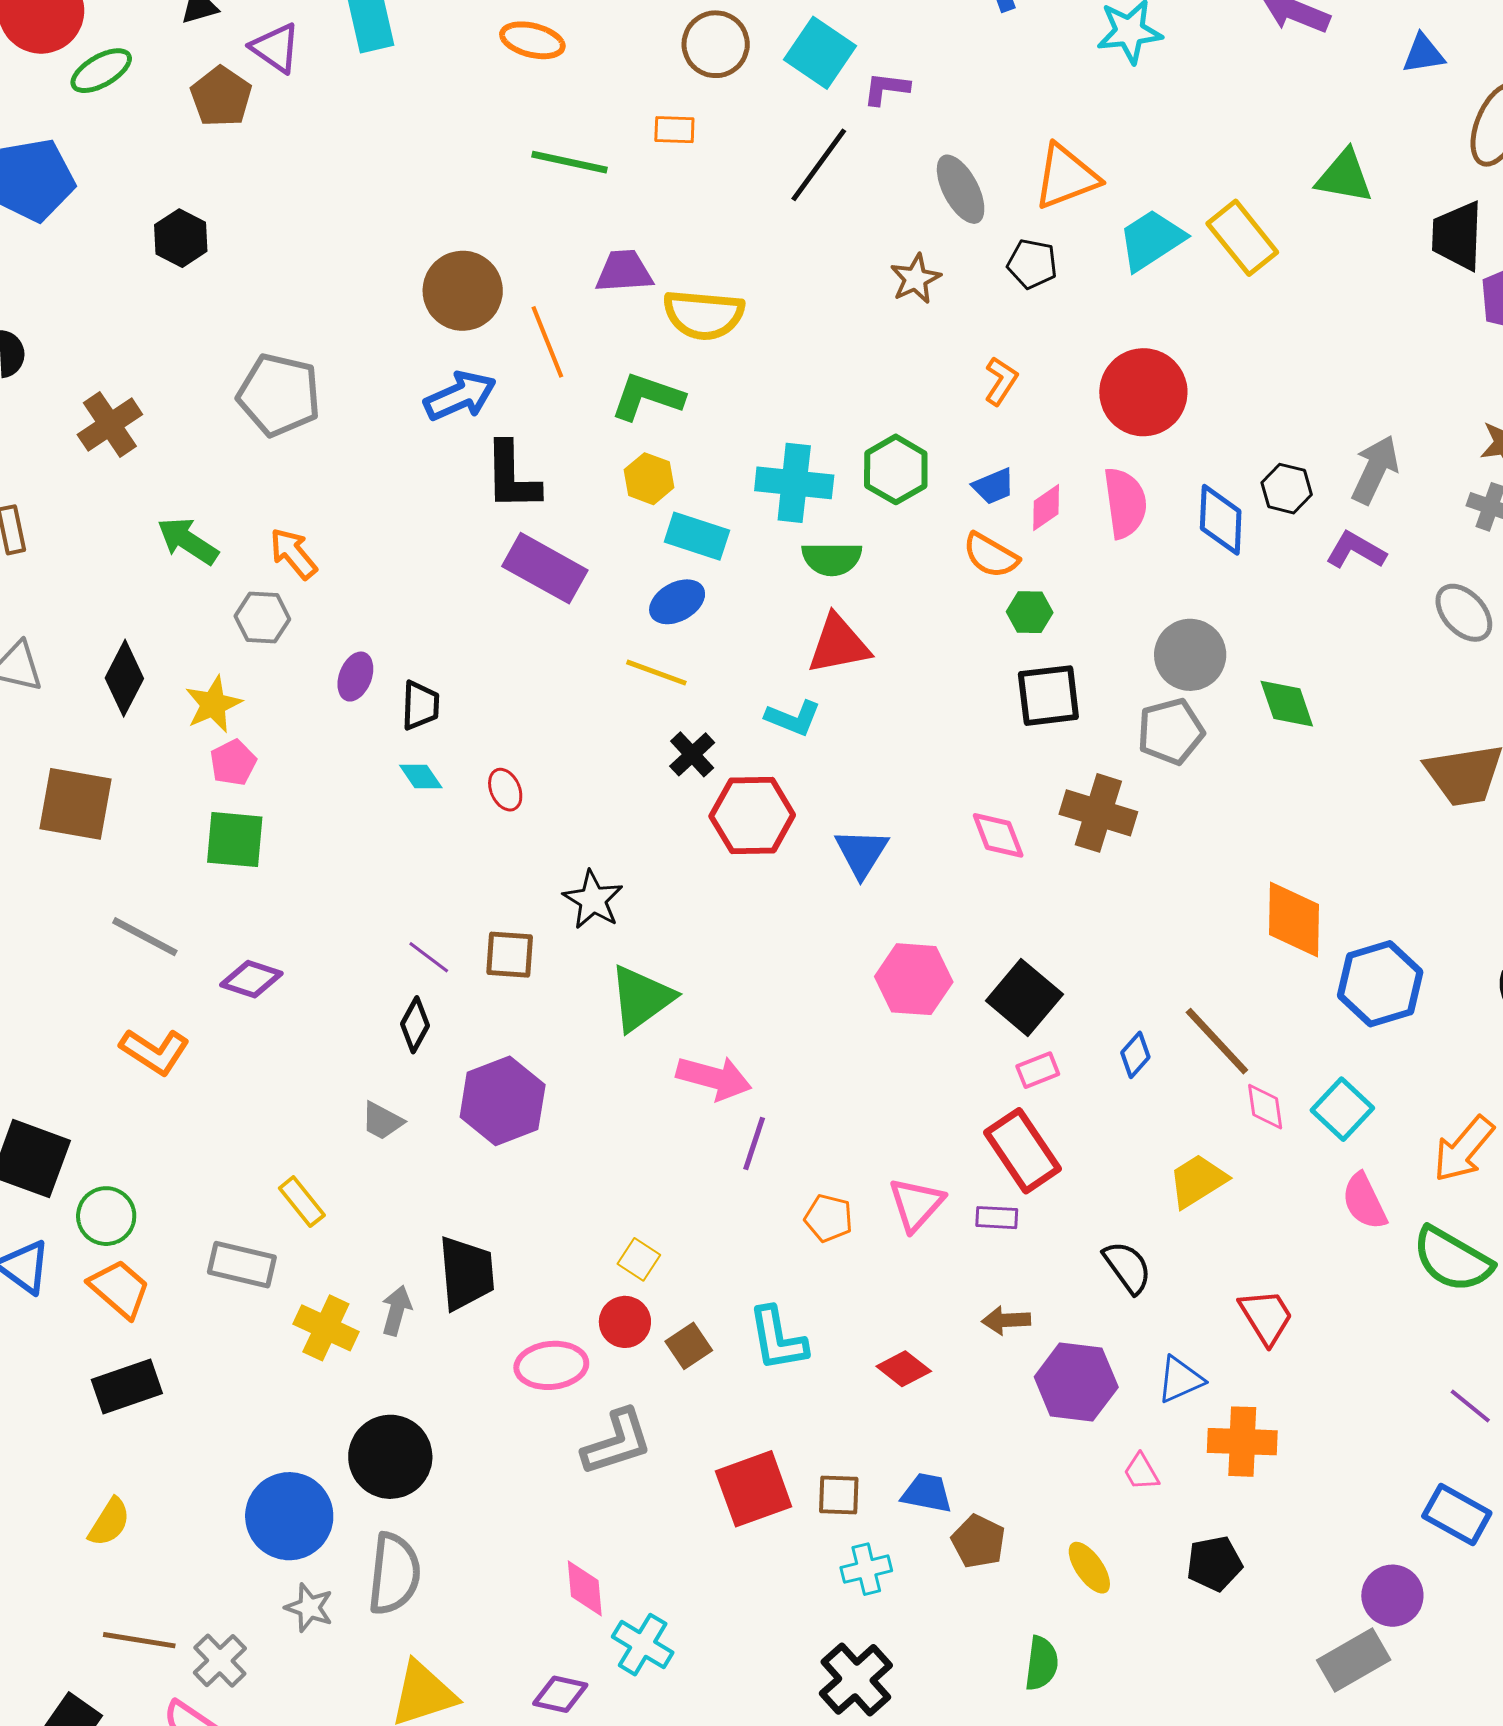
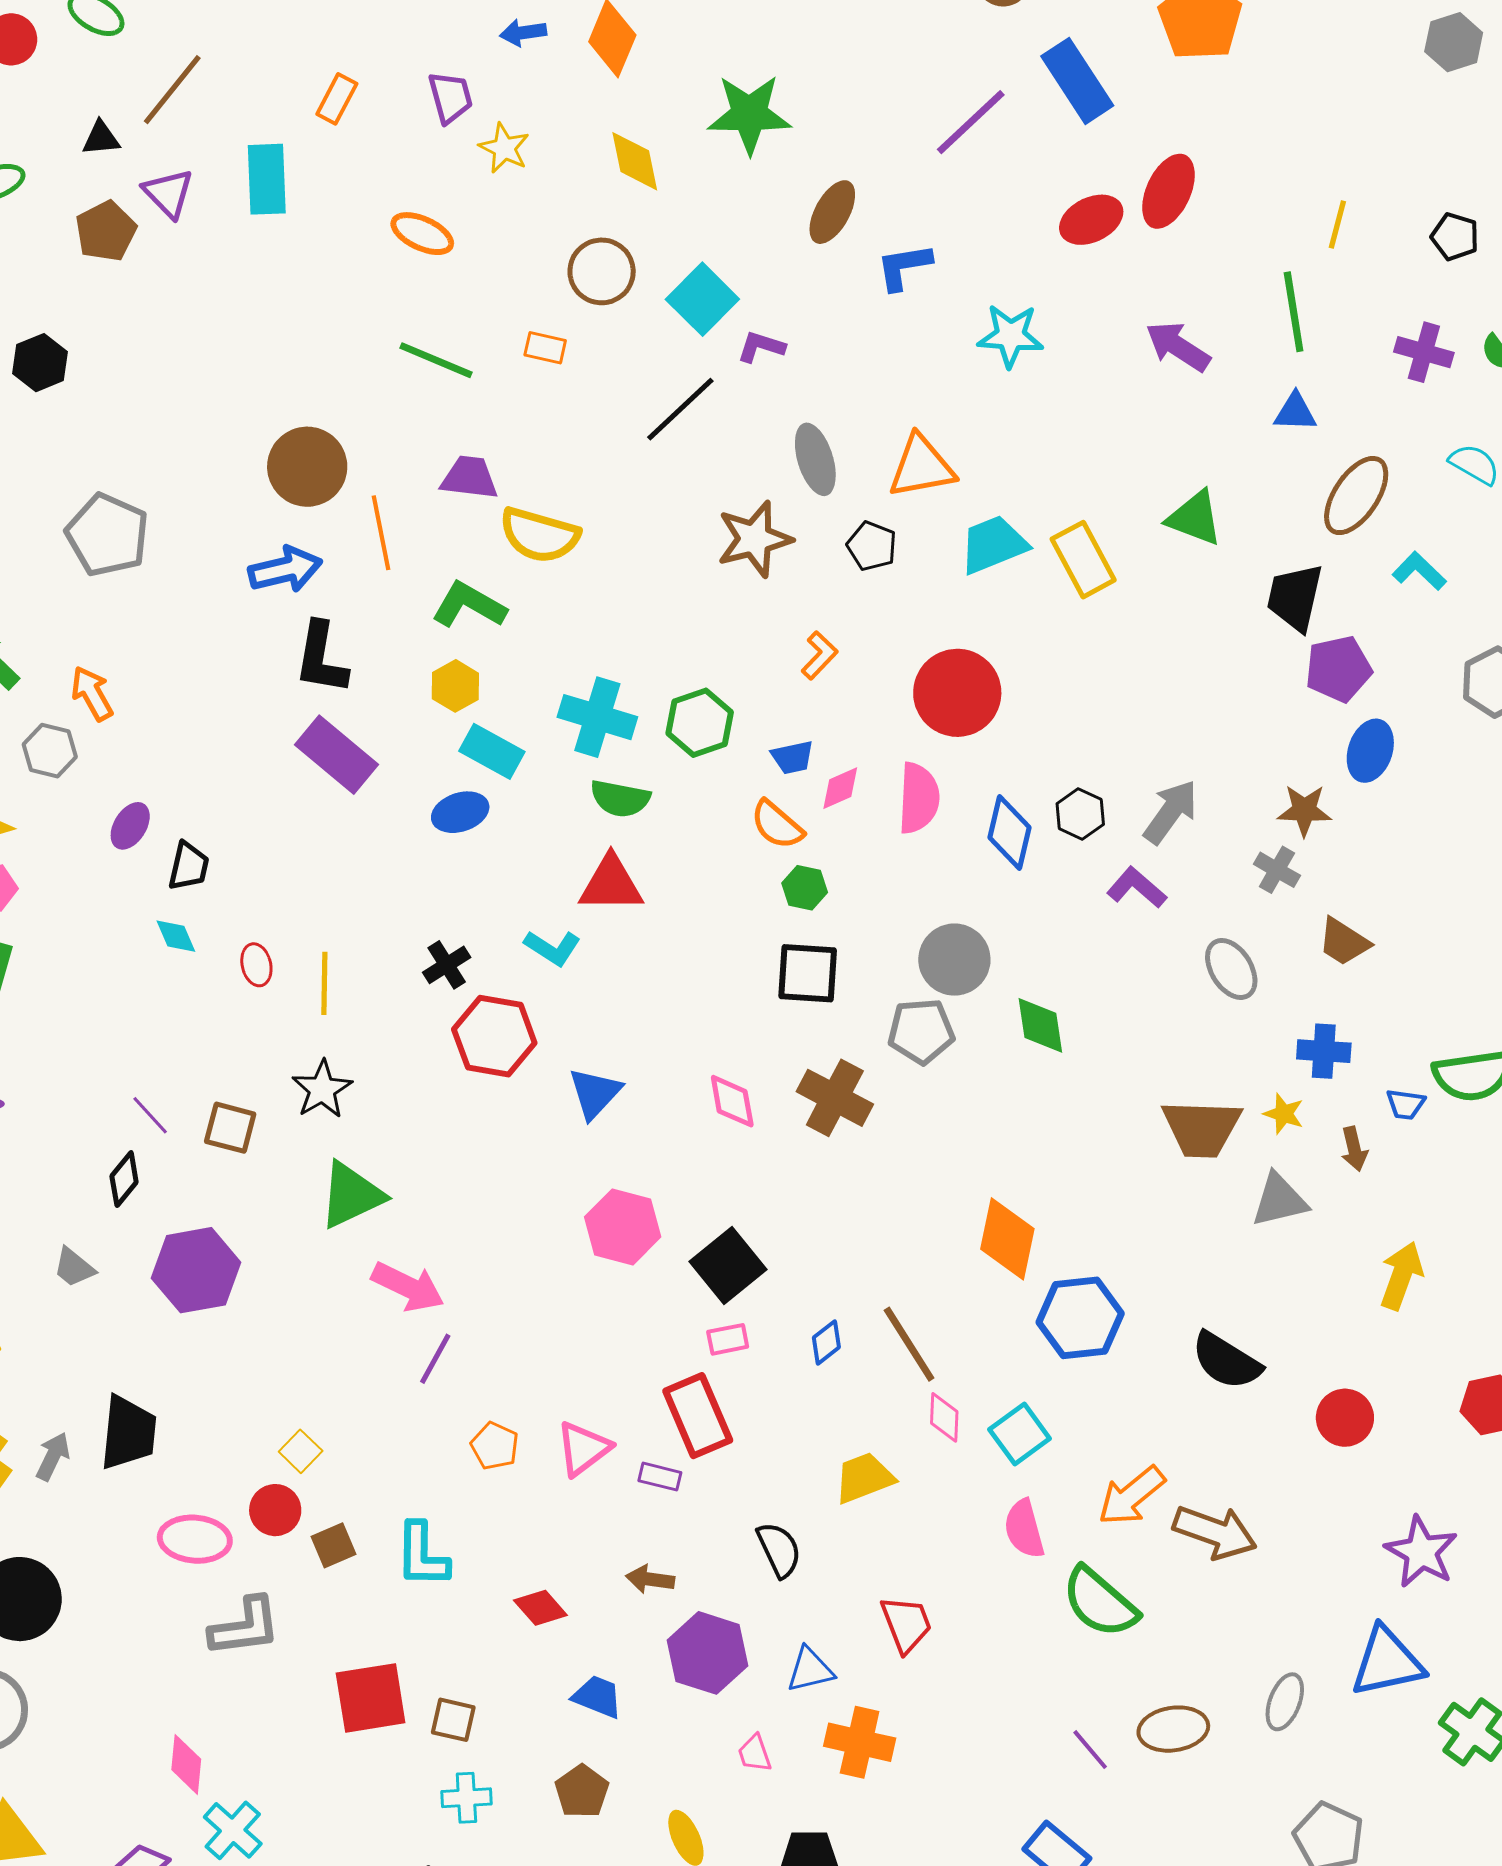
brown star: (916, 279) -> (754, 539), size x1.5
yellow line: (656, 673) -> (324, 983), moved, turned 60
blue trapezoid: (927, 1493) -> (597, 1697), moved

